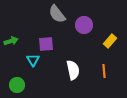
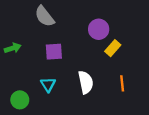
gray semicircle: (57, 14) -> (44, 16), moved
yellow rectangle: (110, 41) -> (113, 48), moved
cyan triangle: (33, 60) -> (48, 85), moved

